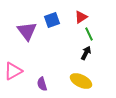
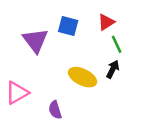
blue square: (52, 20) -> (68, 26), turned 35
yellow ellipse: (81, 81) -> (83, 77), moved

